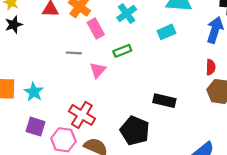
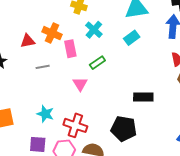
pink rectangle: (96, 29) -> (70, 49), turned 30
gray line: (74, 53) -> (43, 67), moved
cyan star: (34, 92) -> (45, 114), moved

